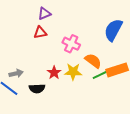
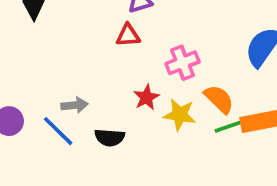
pink cross: (71, 44) -> (183, 63), turned 36
red star: (54, 73) -> (146, 97), moved

